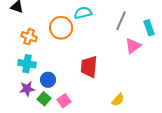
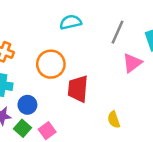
orange circle: (61, 28) -> (51, 64), moved
yellow semicircle: (118, 100) -> (114, 120), moved, turned 120

